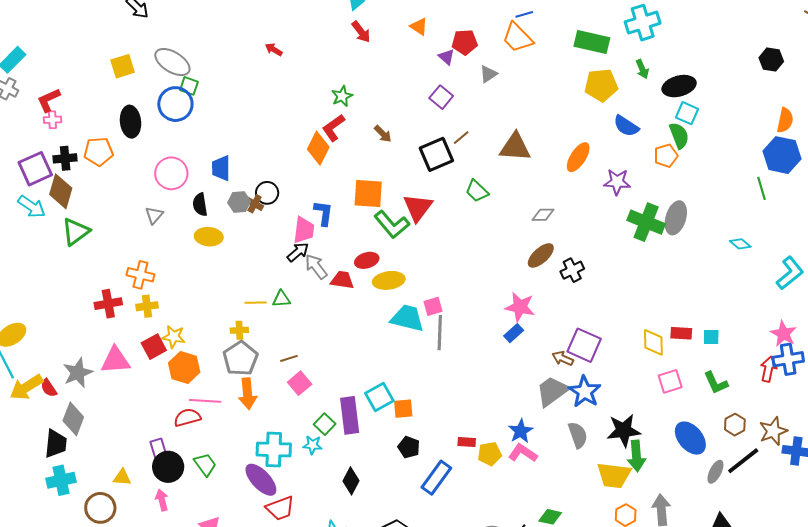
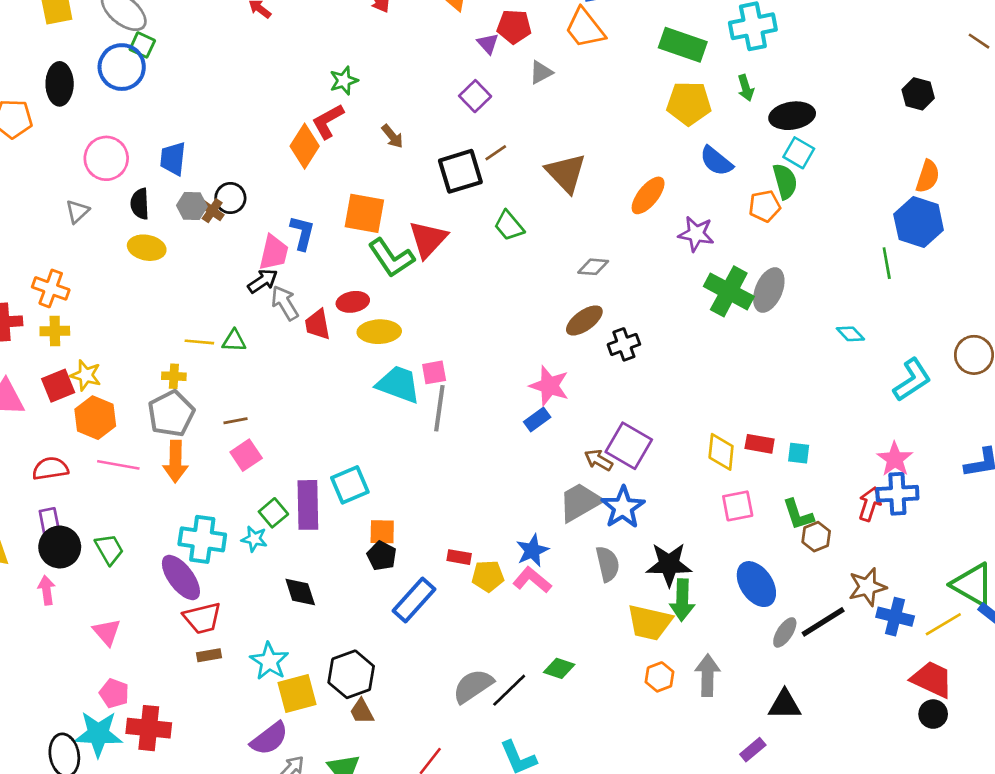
brown triangle: (515, 147) -> (566, 173), turned 36
red trapezoid: (342, 280) -> (318, 324), turned -115
orange square: (403, 409) -> (382, 532), moved
red semicircle: (187, 418) -> (50, 469), moved
brown hexagon: (735, 425) -> (816, 537), moved
black diamond: (351, 481) -> (300, 592), turned -52

